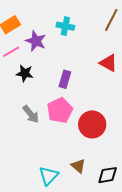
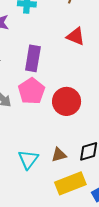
purple rectangle: (65, 79) -> (33, 58), size x1.4
brown triangle: (78, 166) -> (59, 155), moved, turned -49

